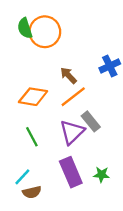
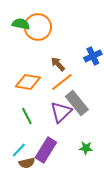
green semicircle: (25, 28) -> (21, 24), turned 120
gray rectangle: (91, 121) -> (77, 103), size x1.4
purple rectangle: (71, 172) -> (46, 150), moved, turned 55

